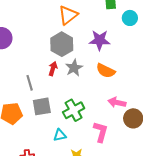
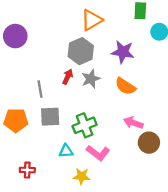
pink L-shape: (101, 132) -> (98, 153), moved, turned 105

